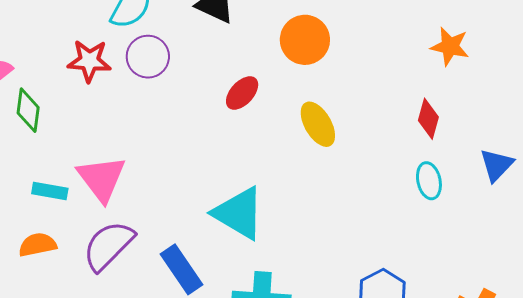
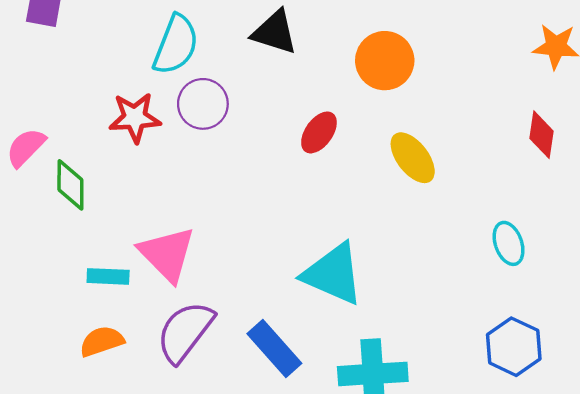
cyan ellipse: (429, 181) -> (509, 243), moved

